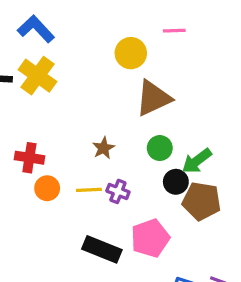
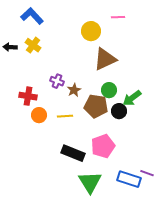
yellow cross: (37, 76) -> (33, 45), size x0.7
purple cross: (118, 191) -> (57, 81), moved
brown pentagon: (202, 201) -> (96, 106), moved

